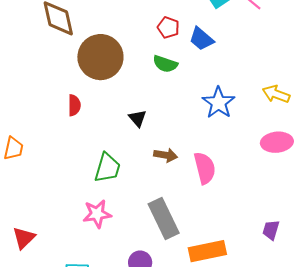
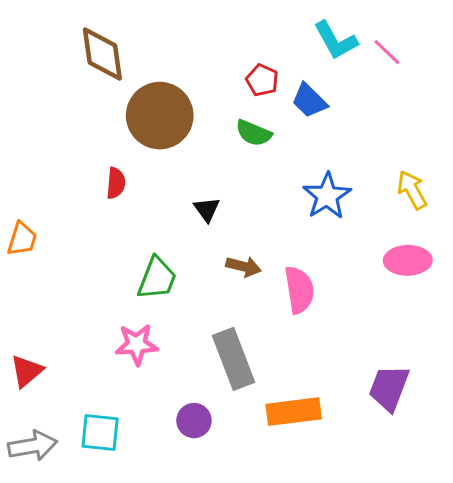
yellow arrow: (276, 94) -> (412, 190), turned 36
purple trapezoid: (271, 230) -> (389, 388), size x1.6

